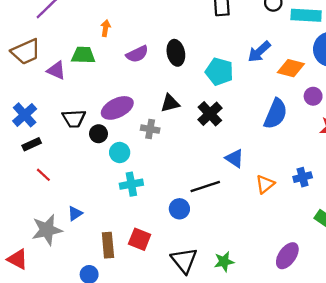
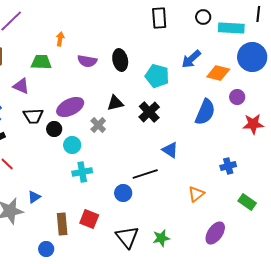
purple semicircle: (137, 54) -> (87, 61), turned 36
purple triangle: (56, 70) -> (21, 86), moved
gray cross: (150, 129) -> (98, 125), turned 35
orange triangle: (265, 184) -> (196, 194), moved

